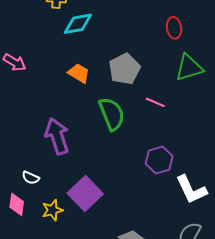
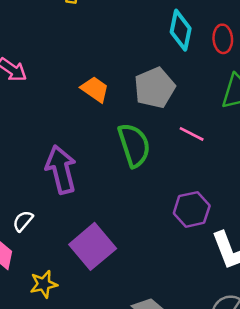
cyan diamond: (78, 24) -> (181, 30), moved, turned -72
white semicircle: (31, 178) -> (23, 221), turned 102
yellow star: (52, 210) -> (44, 284), moved

